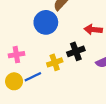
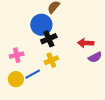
red arrow: (93, 30) -> (86, 43), moved
black cross: (76, 51) -> (49, 39), moved

